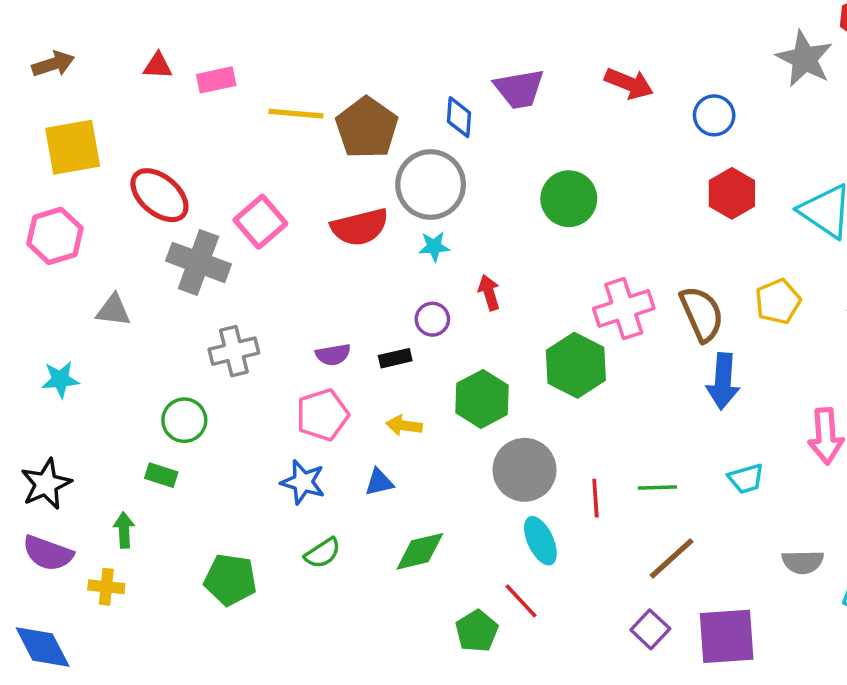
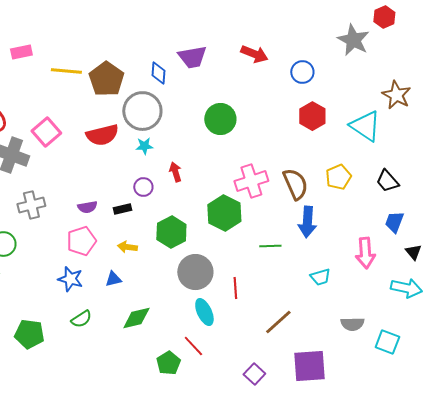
green line: (657, 488) -> (270, 246), moved
purple square: (650, 629) -> (254, 374), moved

